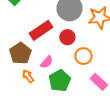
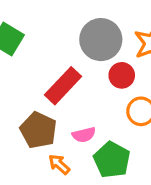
red circle: (67, 37) -> (122, 75), moved
pink semicircle: (47, 62) -> (84, 135), turned 48

